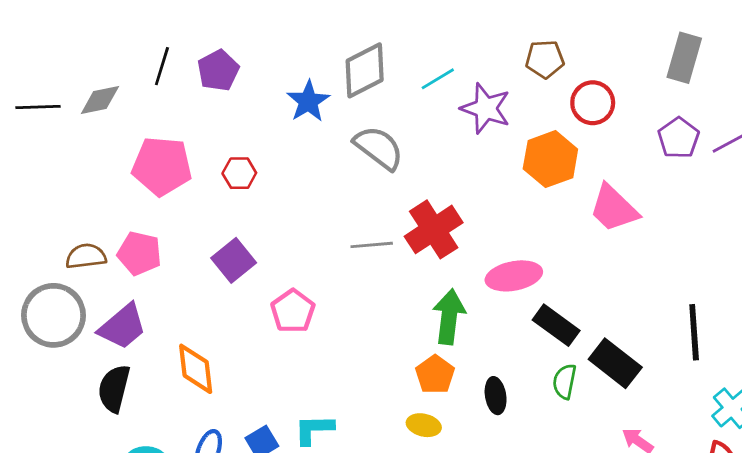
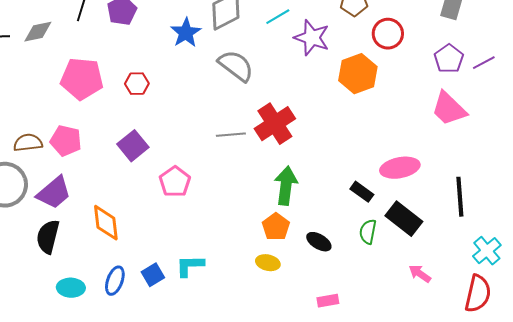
pink trapezoid: (614, 208) -> (449, 109), moved
pink ellipse: (514, 276) -> (400, 168), moved
black rectangle: (556, 325) -> (362, 192), size x0.7
black ellipse: (496, 396) -> (319, 242), turned -50

